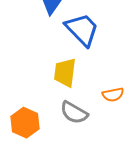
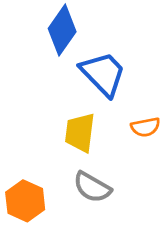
orange semicircle: (113, 95) -> (145, 127), moved

